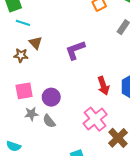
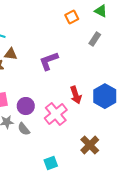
brown triangle: (36, 43) -> (11, 54), turned -40
pink cross: (95, 119) -> (56, 114), moved

